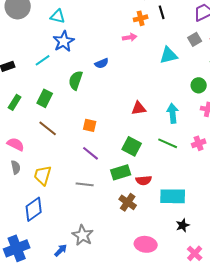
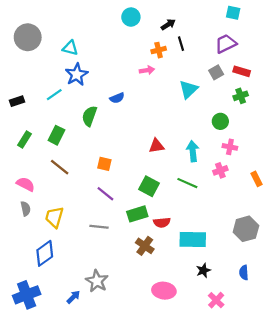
cyan triangle: (169, 55) -> (188, 89), turned -30
pink cross: (199, 143) -> (220, 170), moved

